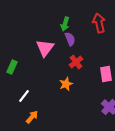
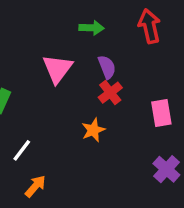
green arrow: (65, 24) -> (92, 28), turned -104
purple semicircle: (70, 39) -> (107, 67), moved

